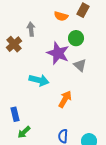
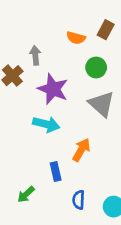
purple star: (58, 53) -> (53, 89), moved
gray triangle: (80, 65) -> (102, 104), size x1.5
blue rectangle: (15, 114) -> (56, 171), moved

